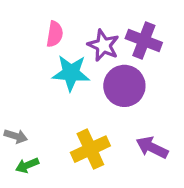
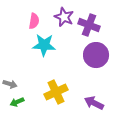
purple star: (103, 45) -> (64, 17), moved
purple circle: (124, 86) -> (96, 55), moved
purple arrow: (152, 147) -> (94, 103), moved

